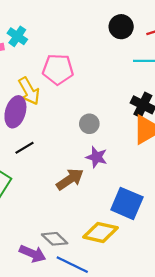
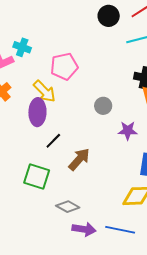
purple star: (97, 157) -> (128, 131), moved
brown arrow: (70, 179) -> (79, 159), moved
gray diamond: (55, 239) -> (68, 207), moved

